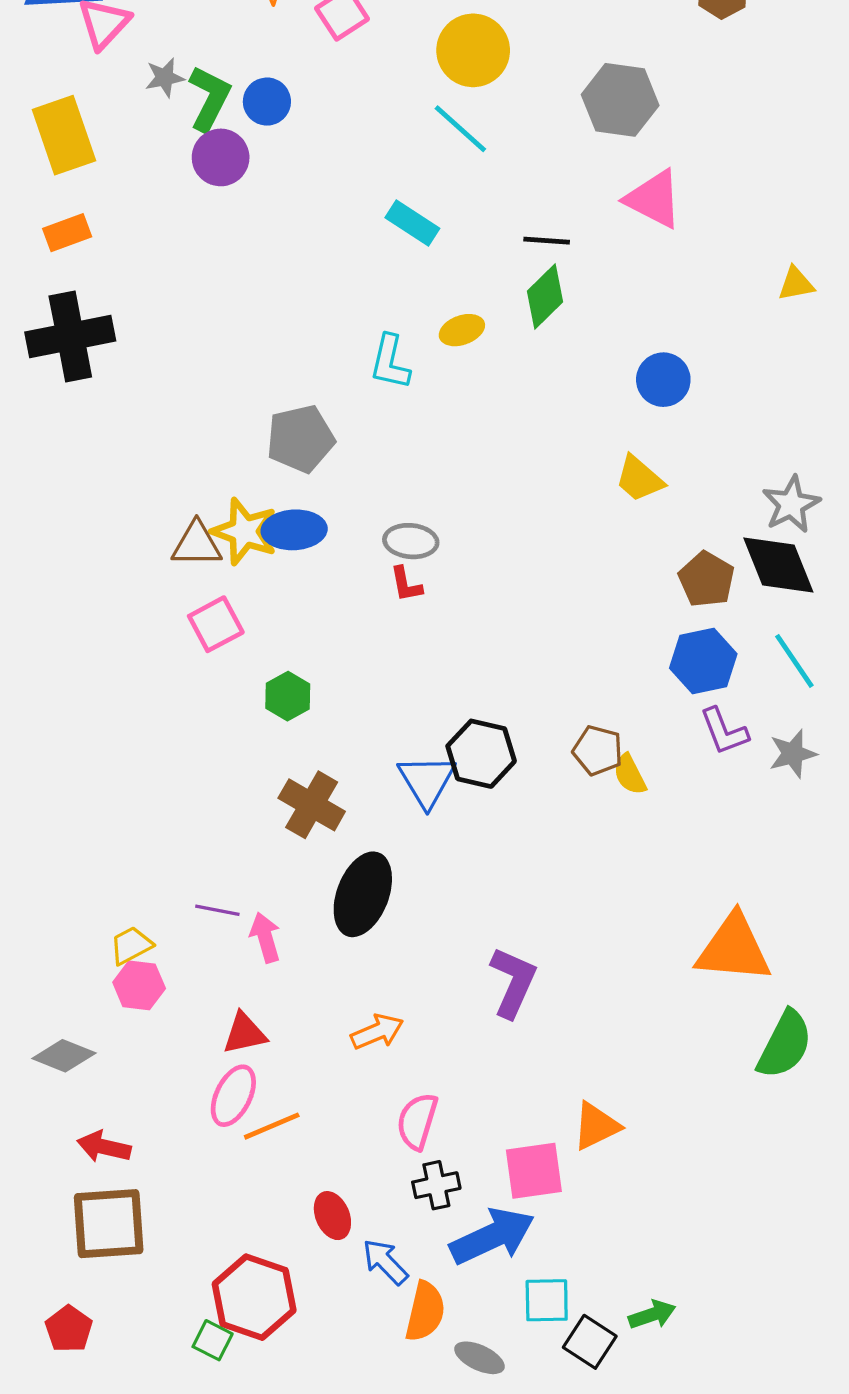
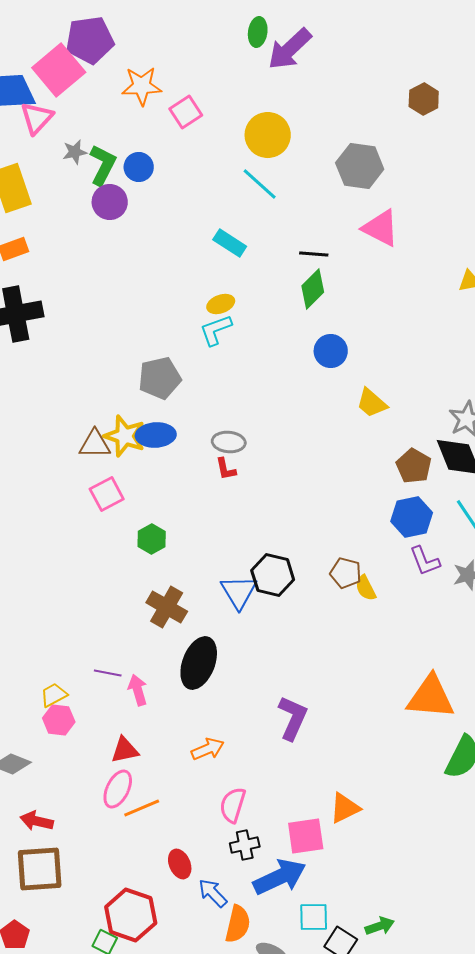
yellow ellipse: (462, 330) -> (221, 304), moved
cyan L-shape: (390, 362) -> (216, 330), turned 57
blue circle: (663, 380) -> (331, 351), moved

